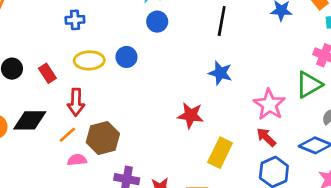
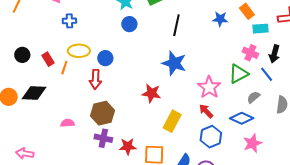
blue circle: (126, 57) -> (105, 58), moved
blue star: (220, 73) -> (174, 63), size x1.4
red arrow: (76, 102) -> (95, 79), moved
orange line: (67, 135) -> (64, 68), moved, turned -32
brown hexagon: (103, 138) -> (103, 113), moved

